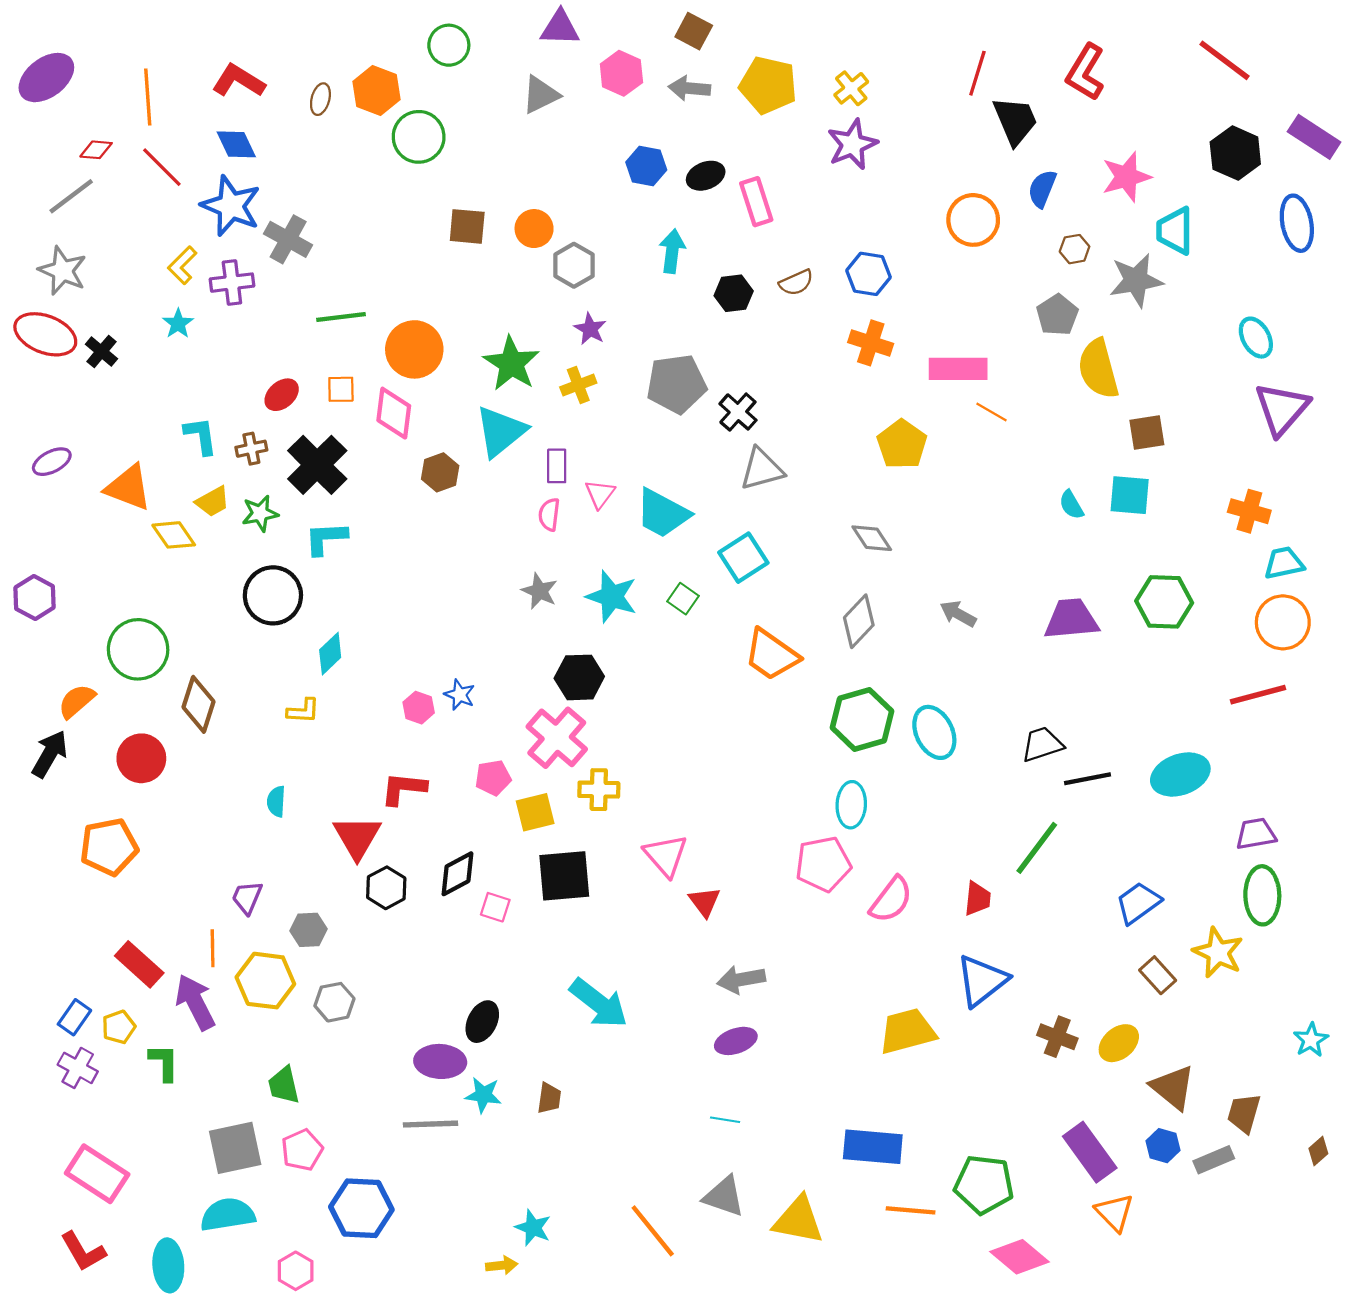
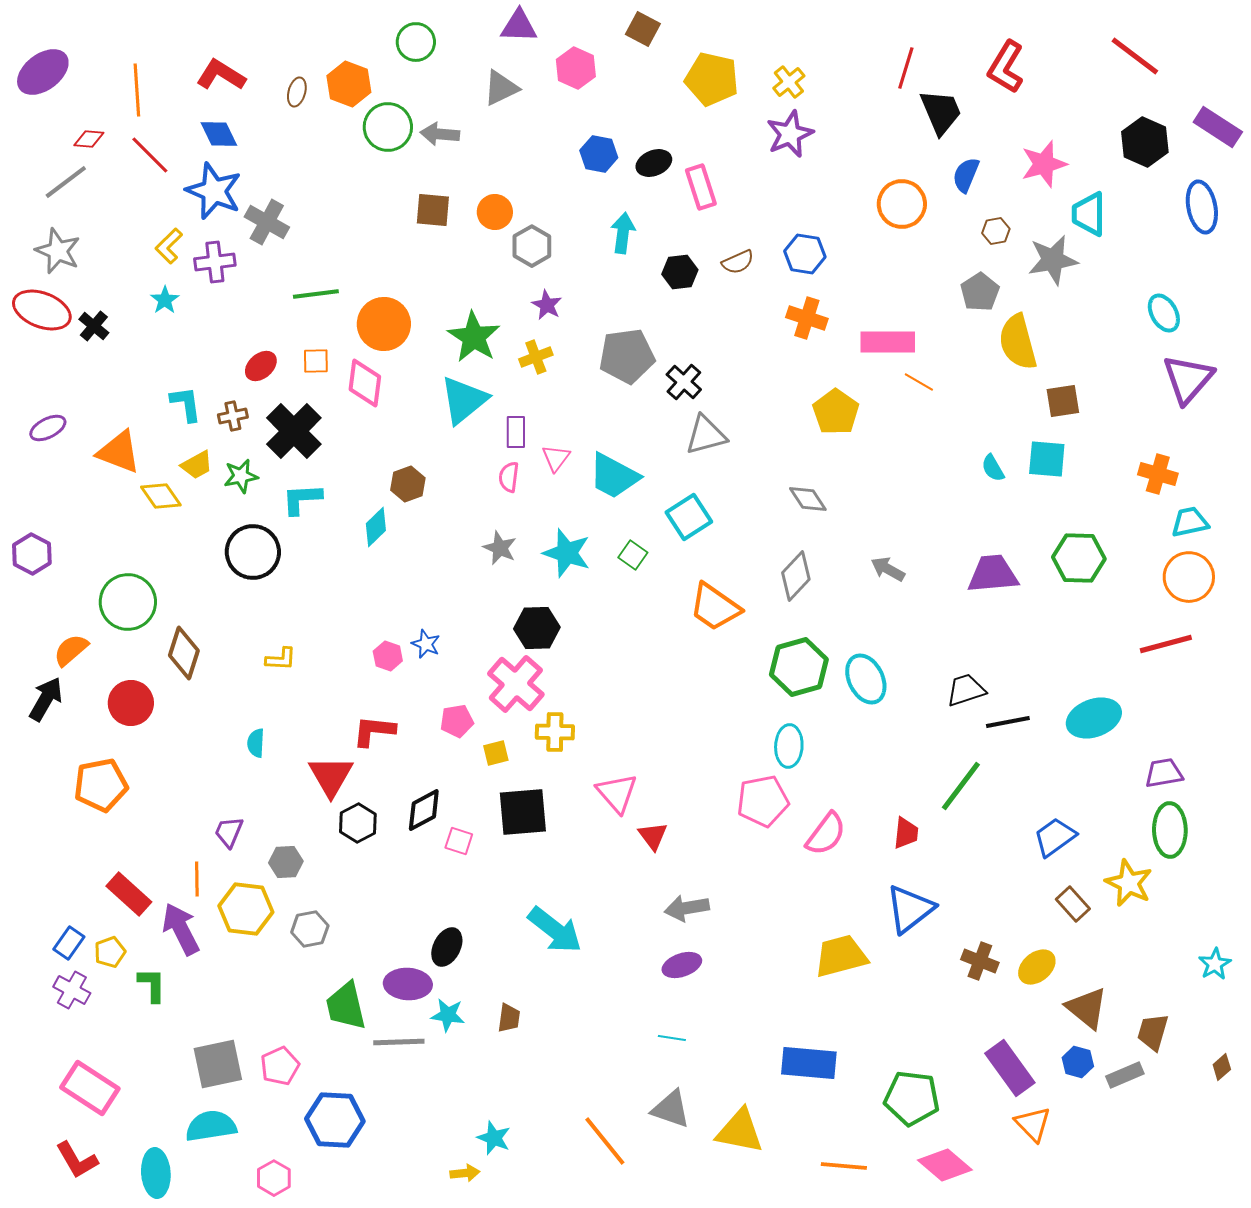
gray arrow: (689, 88) -> (440, 134), moved
brown hexagon: (440, 472) -> (408, 484), moved
cyan diamond: (330, 654) -> (376, 527), moved
yellow square: (535, 812) -> (496, 753), size x0.7
green trapezoid: (284, 1085) -> (346, 1006), moved, size x1.4
orange line: (911, 1210) -> (844, 1166), moved

